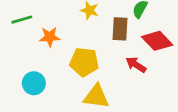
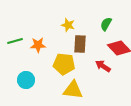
green line: (22, 20) -> (15, 41), moved
brown rectangle: (120, 29) -> (80, 44), moved

